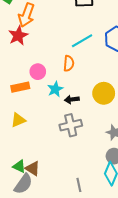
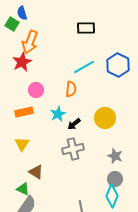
pink circle: (38, 72) -> (36, 90), moved
black arrow: (72, 99) -> (74, 124), turned -32
yellow triangle: (18, 120) -> (22, 144), turned -35
brown triangle: (33, 168) -> (36, 172), moved

